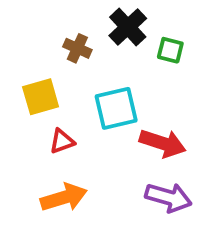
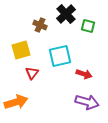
red triangle: (62, 141) -> (32, 73), turned -32
red arrow: (163, 143) -> (84, 74), size x0.7
orange arrow: (64, 197) -> (16, 102), moved

